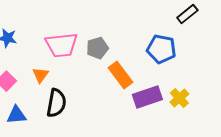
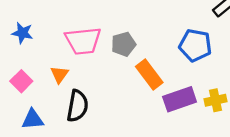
yellow cross: (179, 98) -> (215, 100), turned 30

